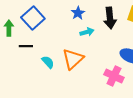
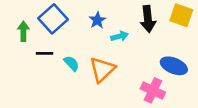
blue star: (78, 13) -> (97, 20), moved
cyan semicircle: (48, 62) -> (72, 63), moved

